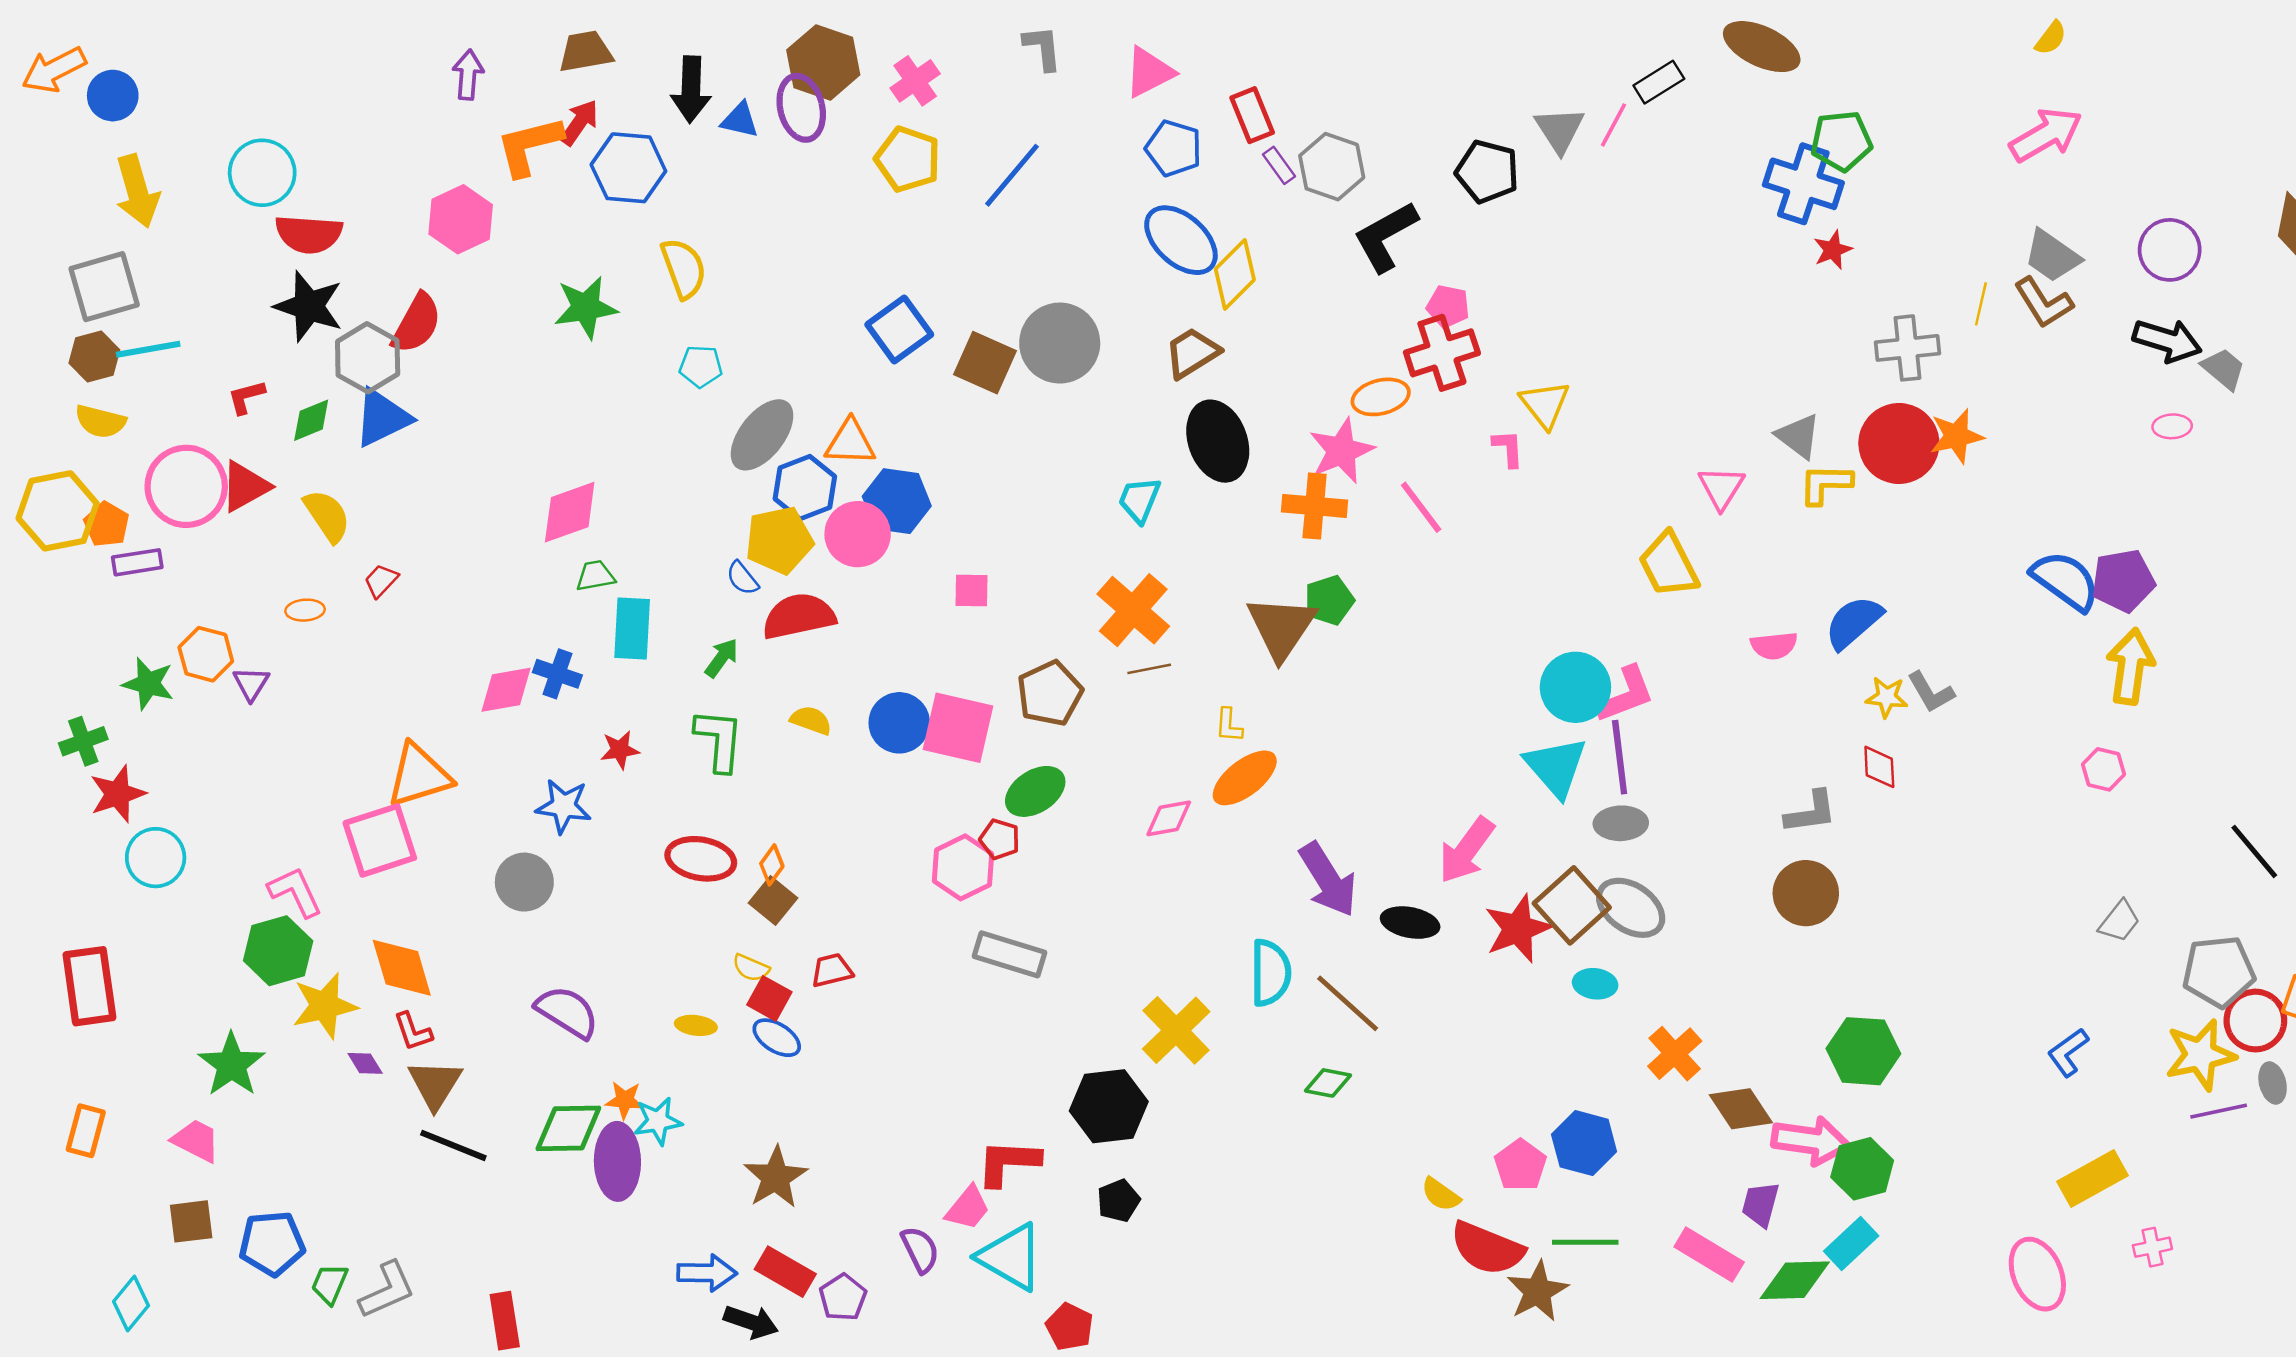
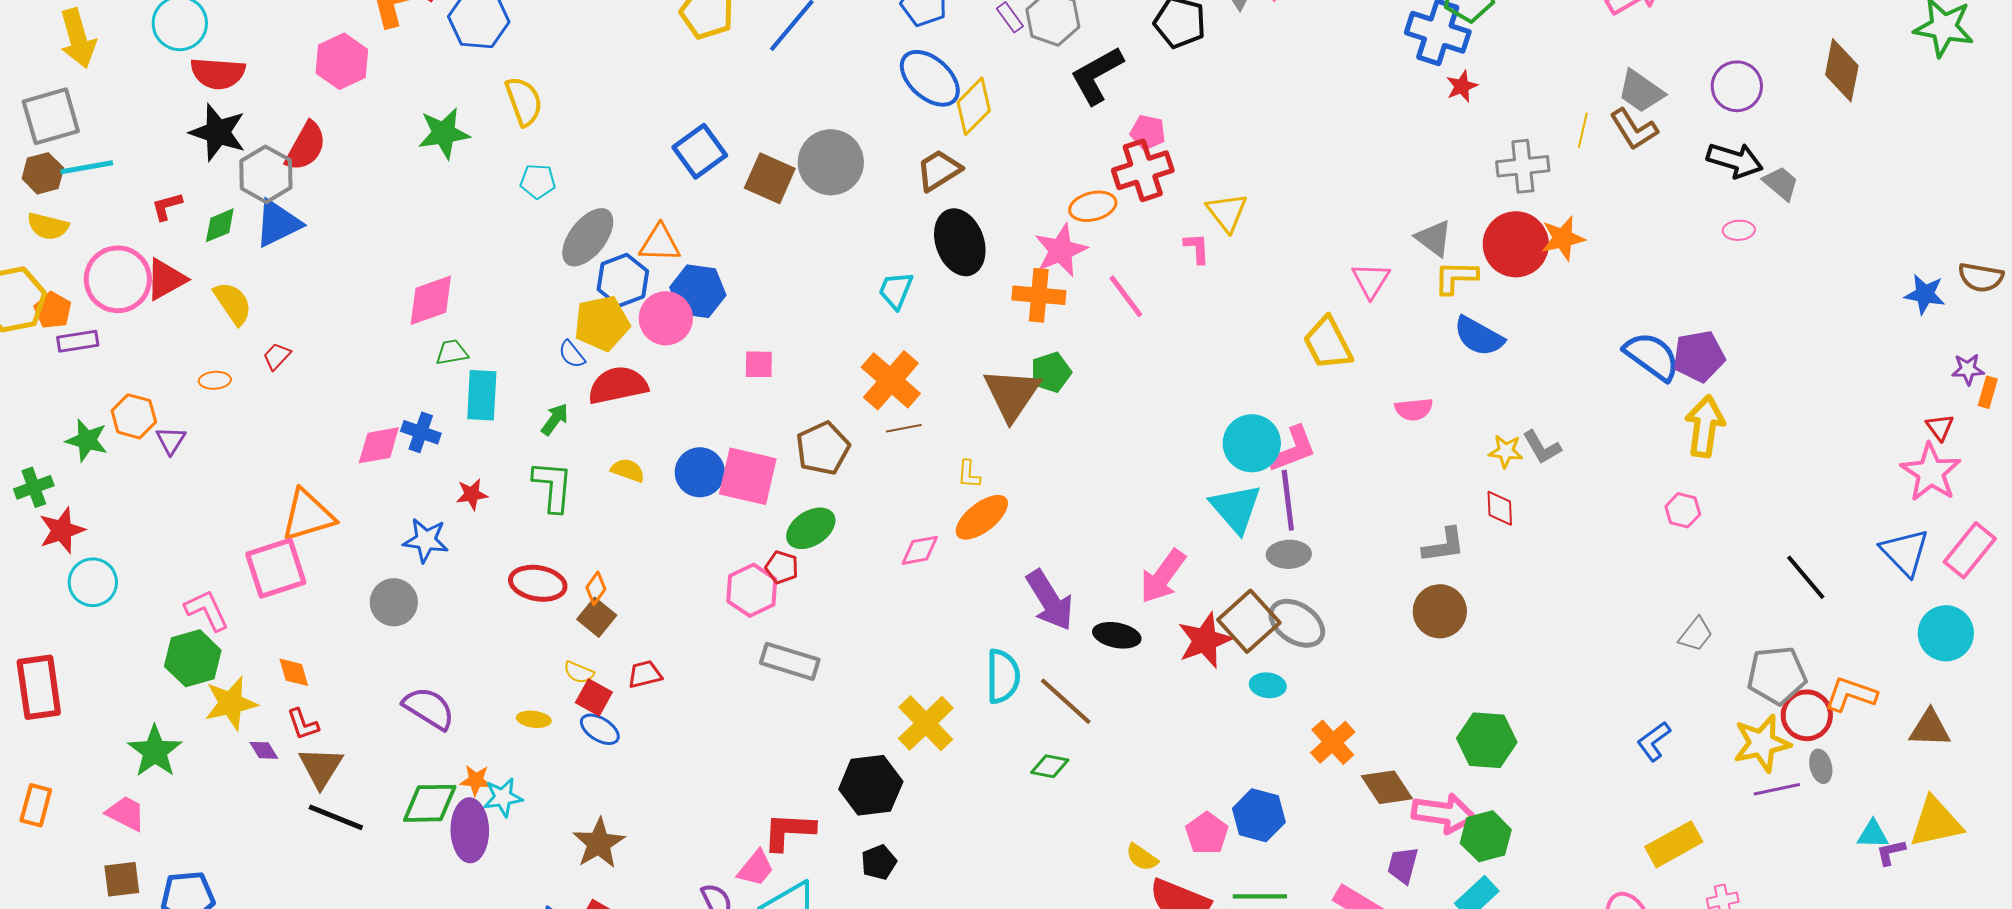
blue semicircle: (1854, 622) -> (1479, 336), moved, turned -110
orange diamond: (402, 968) -> (294, 672), size x0.6

